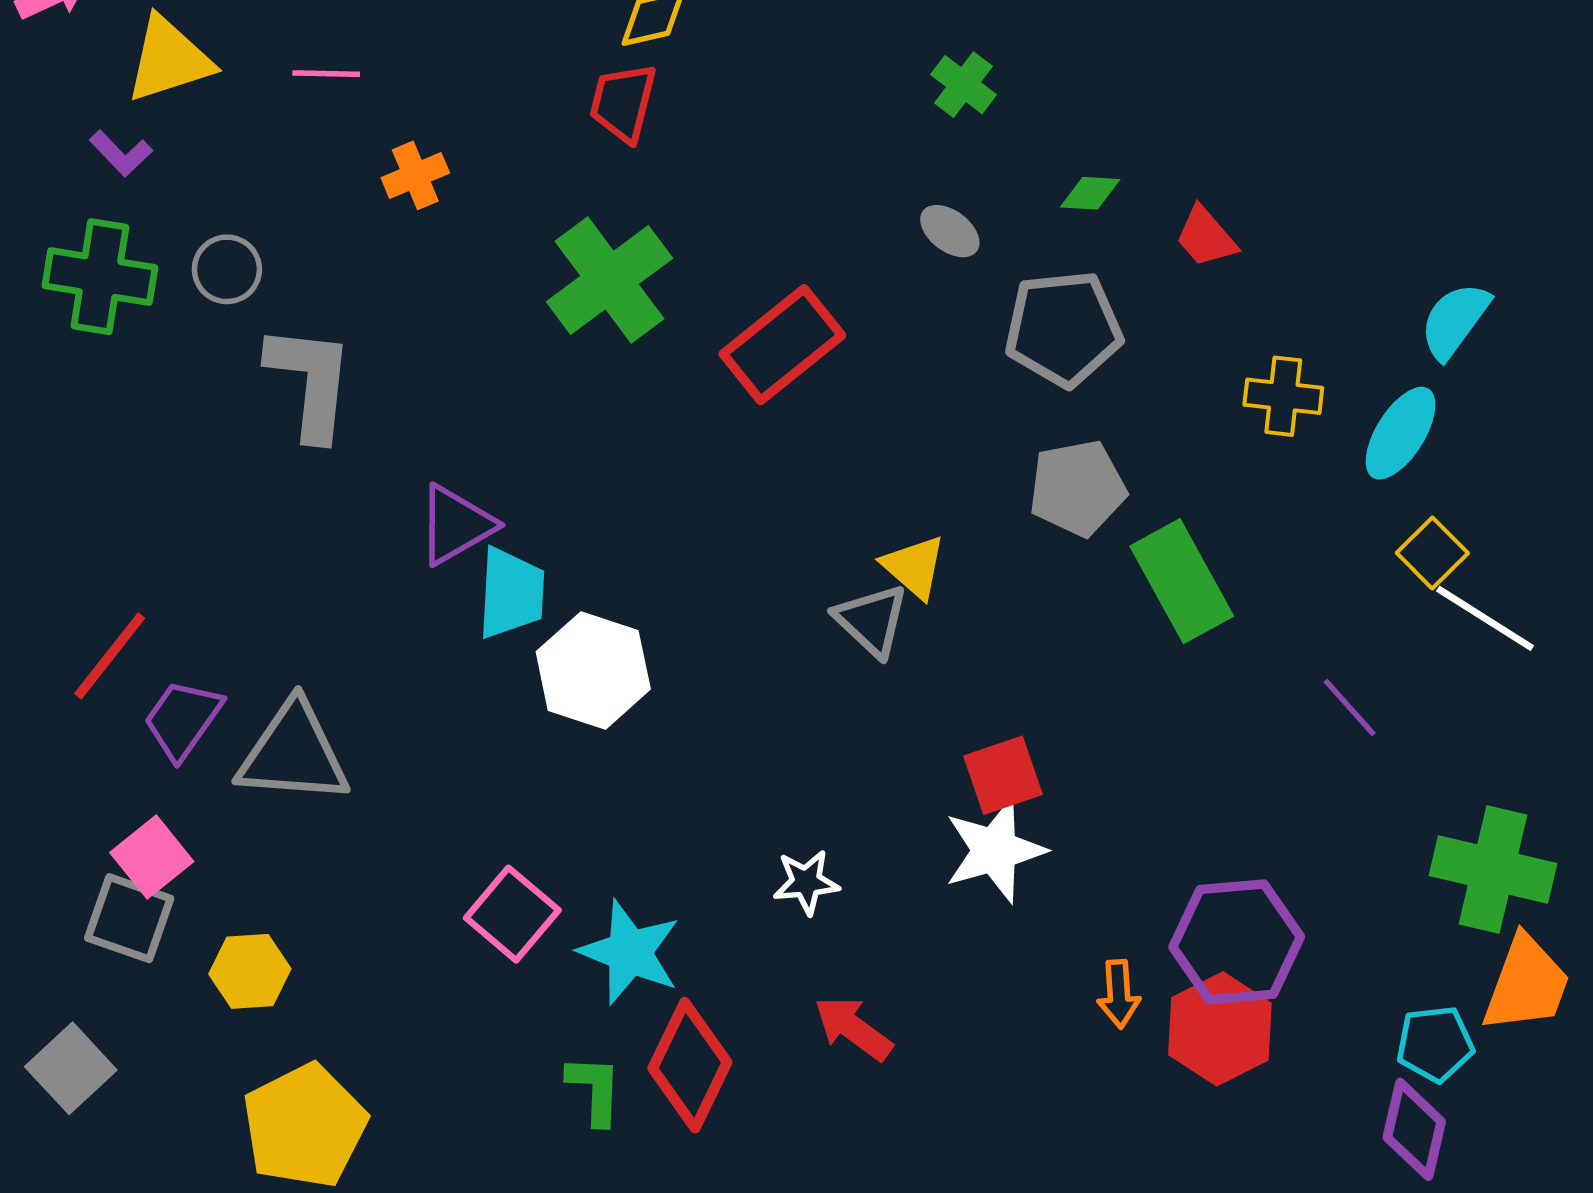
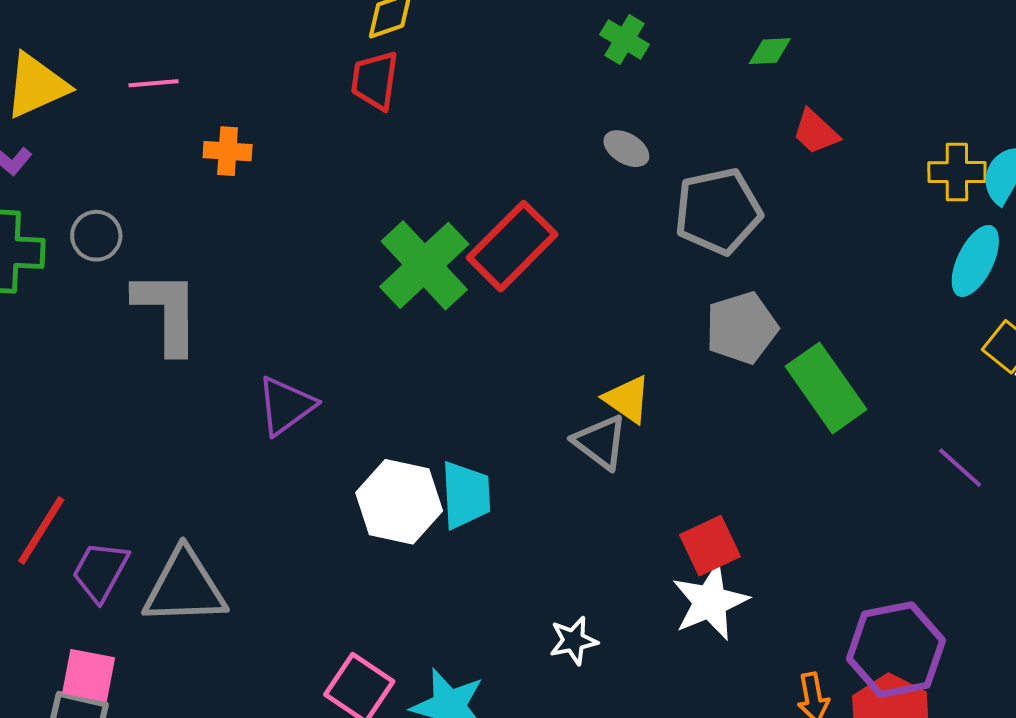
orange cross: (415, 175) -> (228, 151), turned 33
green diamond: (1090, 193) -> (770, 51), moved
green cross: (610, 280) -> (424, 265), moved
yellow cross: (1283, 396) -> (957, 172), moved
cyan trapezoid: (511, 593) -> (466, 495), moved
pink square: (152, 857) -> (89, 675), turned -34

